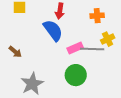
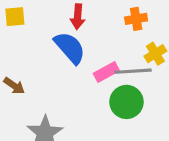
green circle: (76, 75) -> (126, 102), moved

